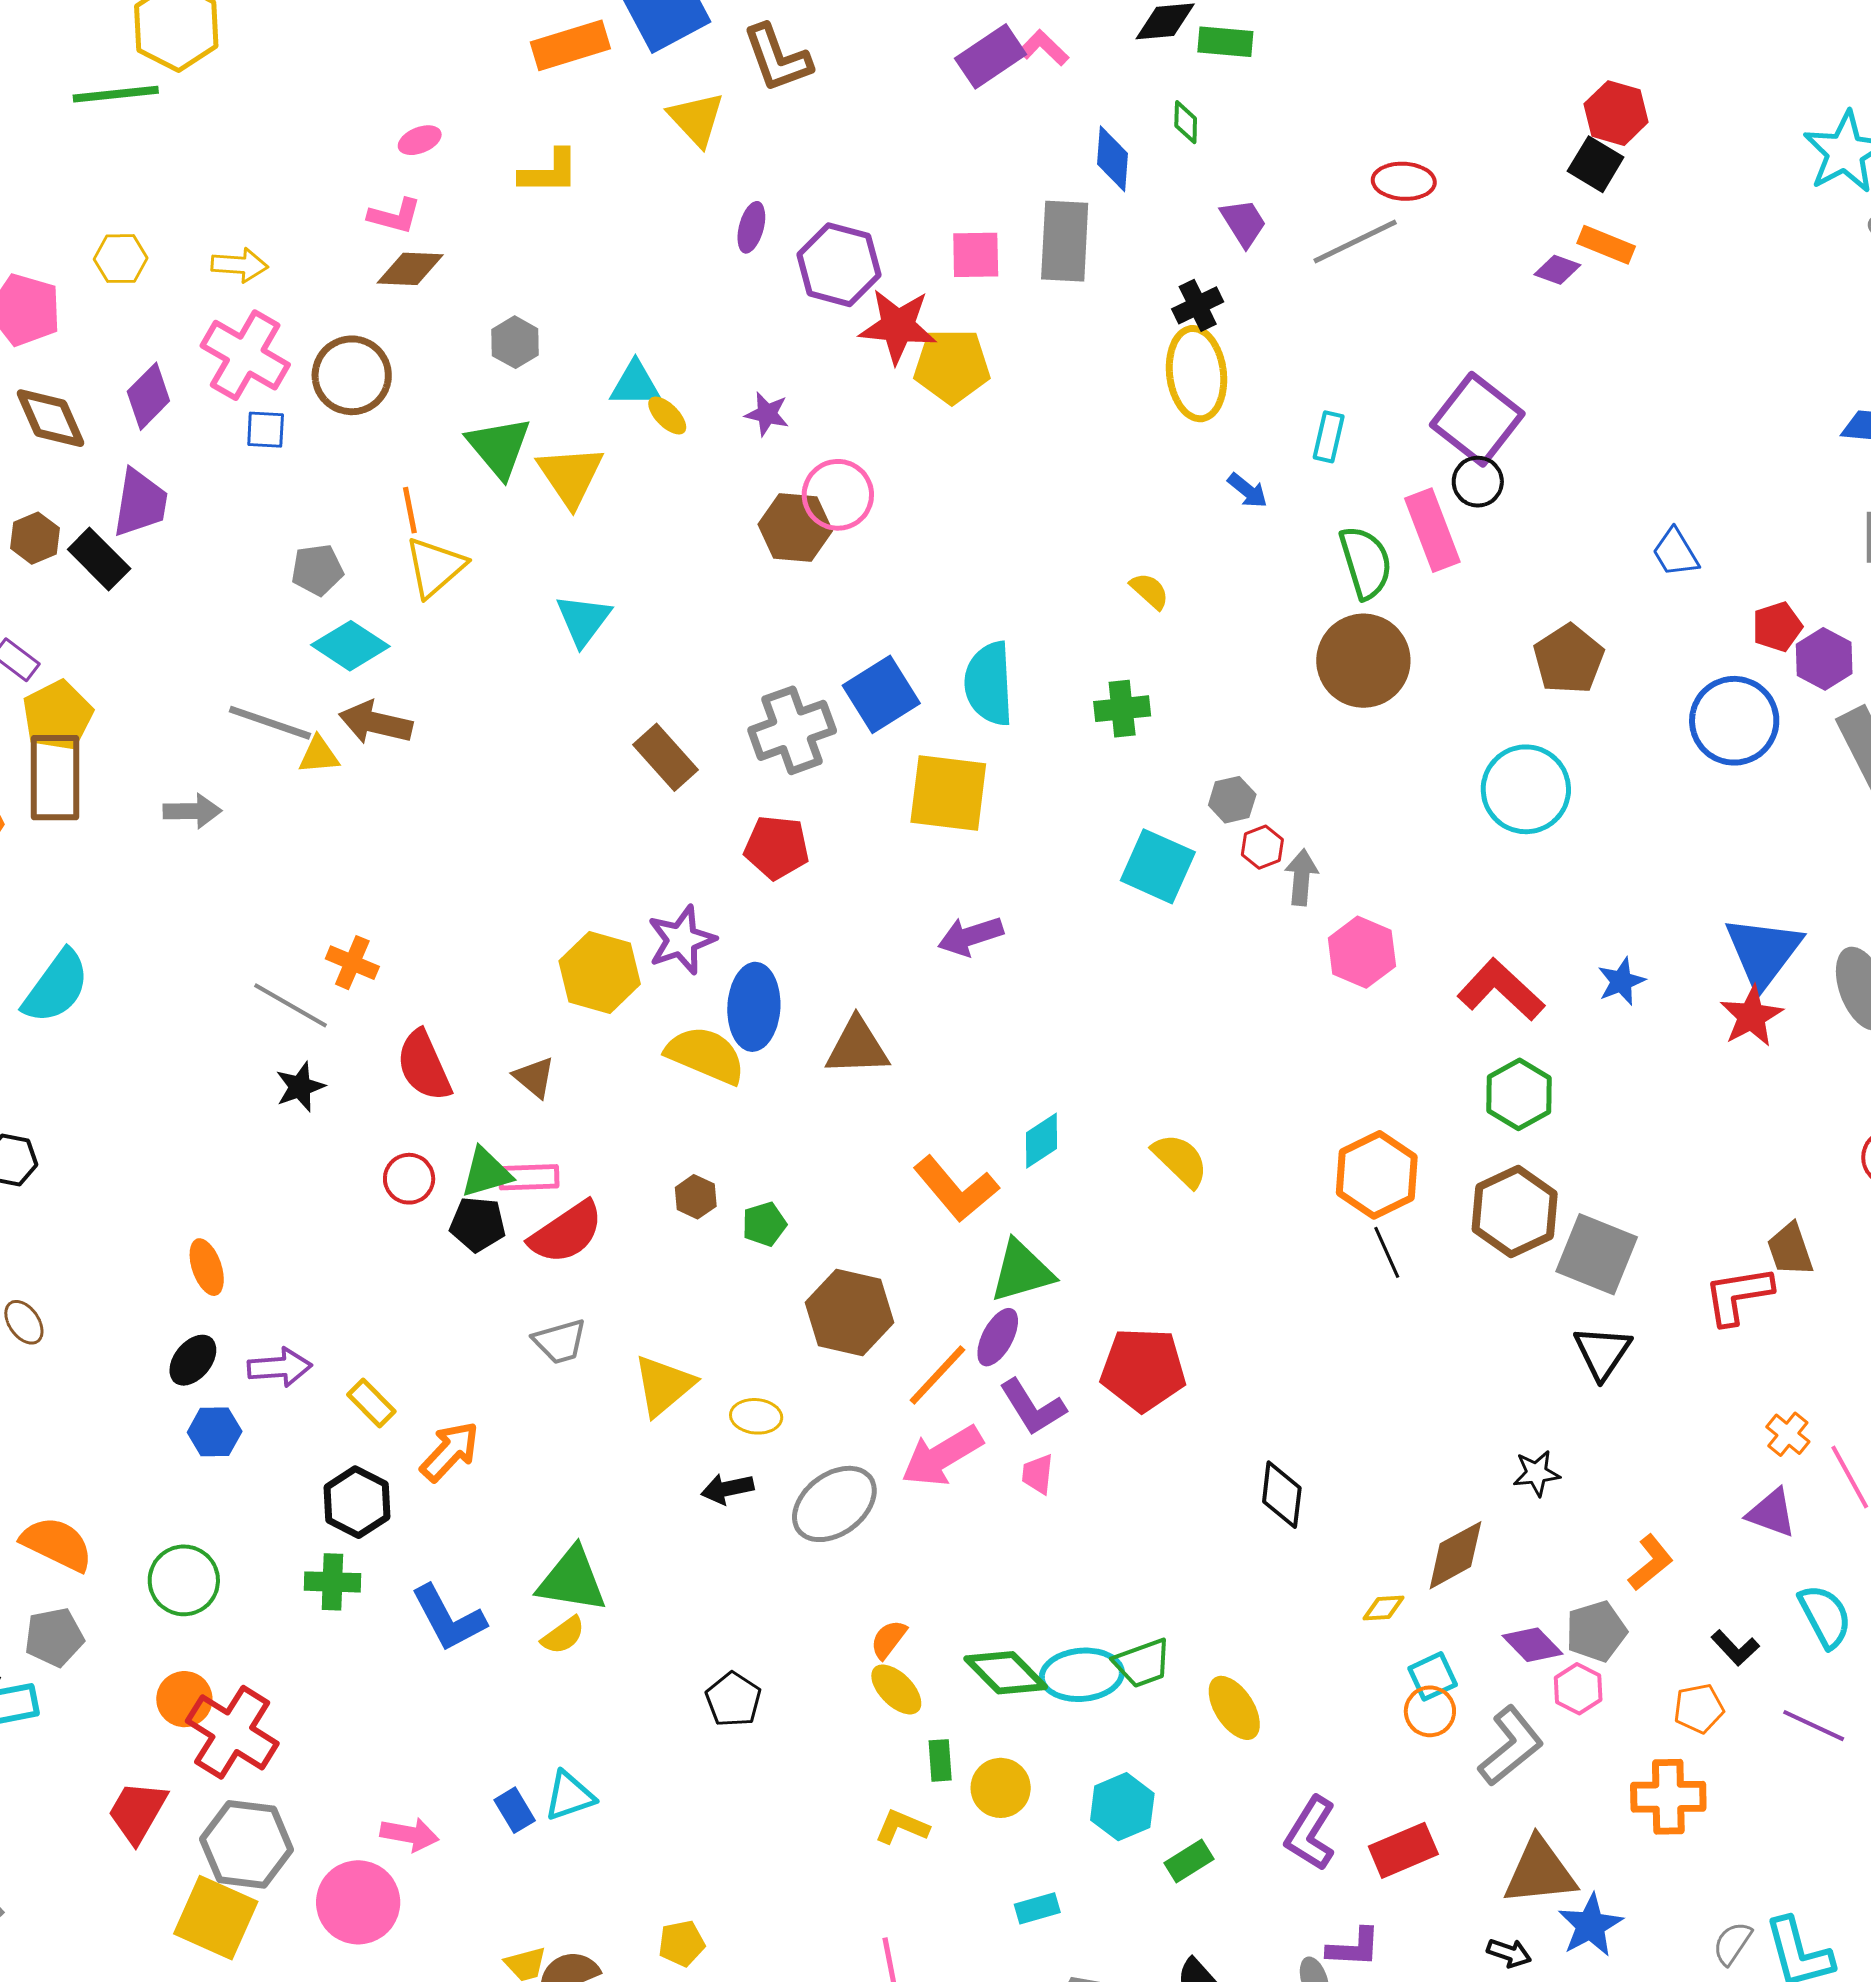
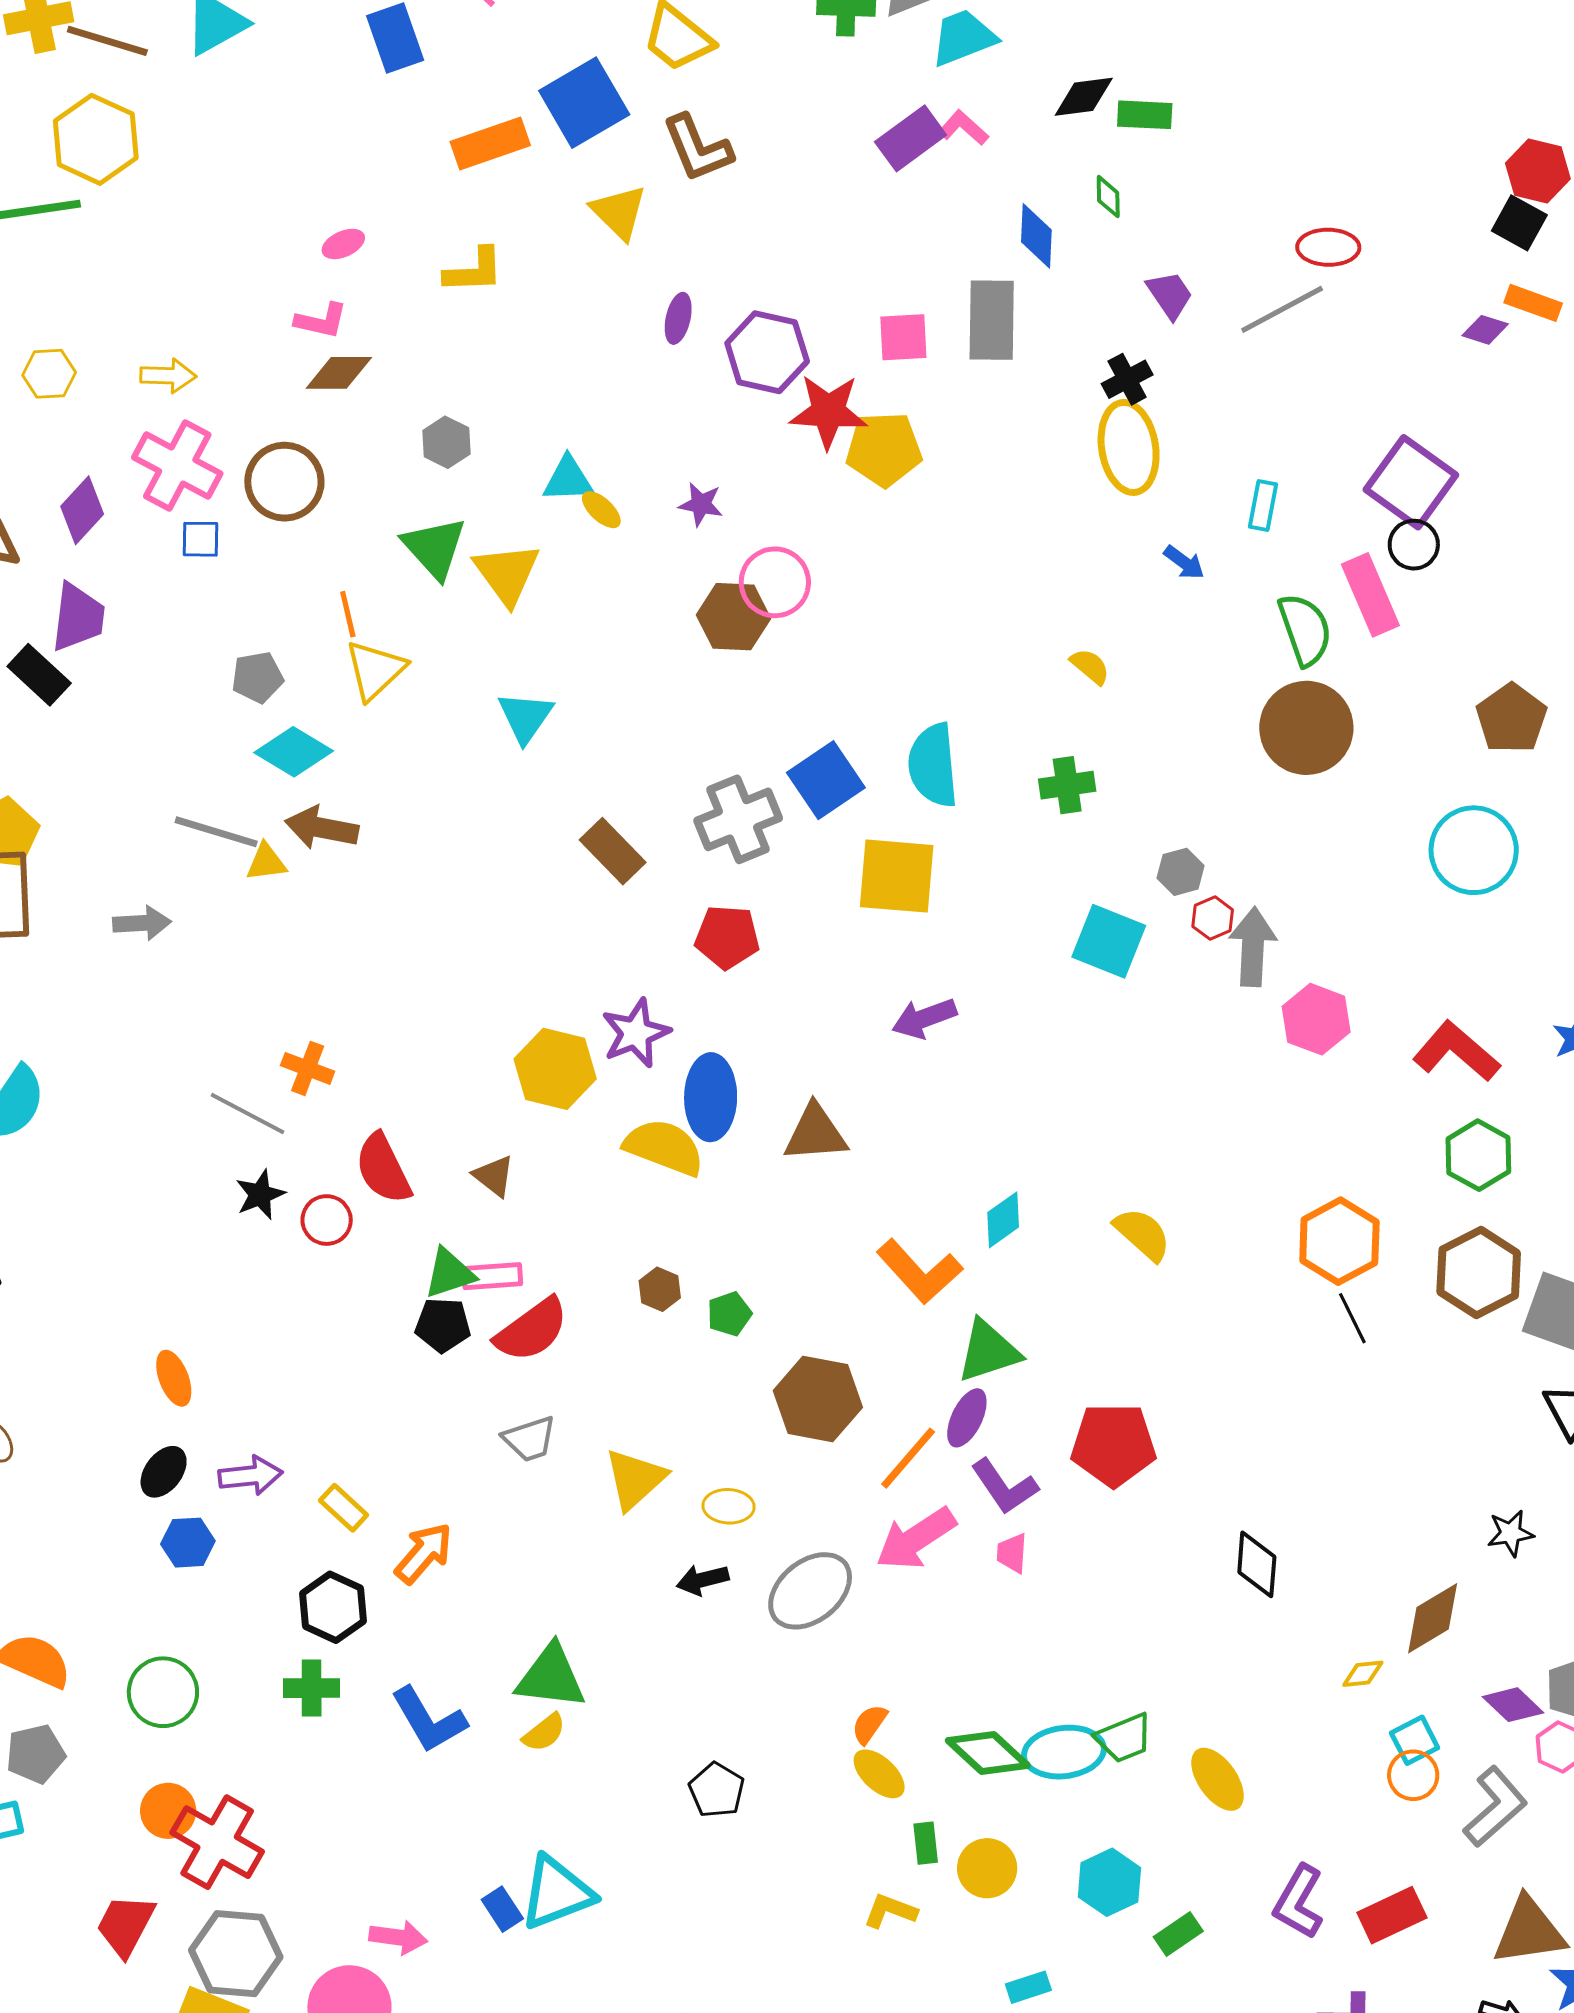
gray arrow: (1301, 877) -> (1253, 947), size x1.4
red circle: (409, 1179) -> (327, 1220), moved
cyan triangle: (569, 1796) -> (557, 1893), size x1.5

